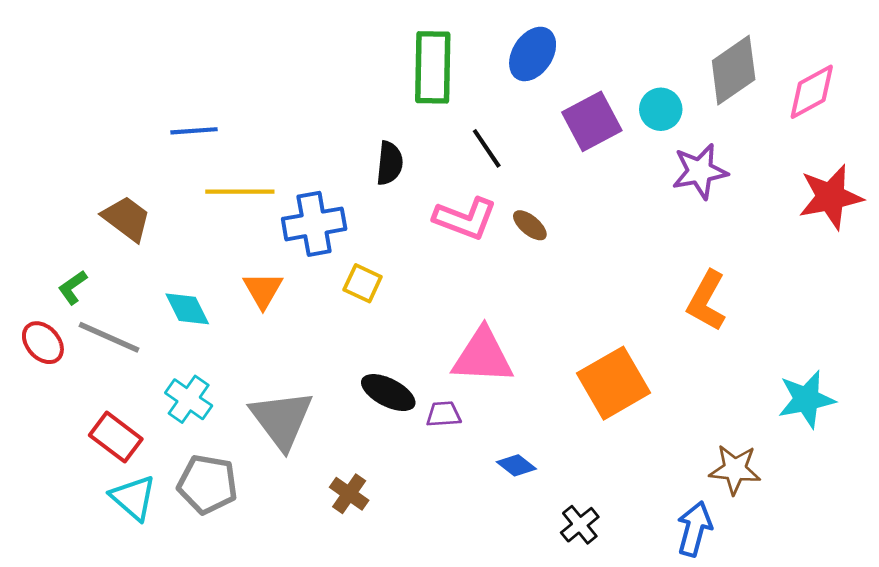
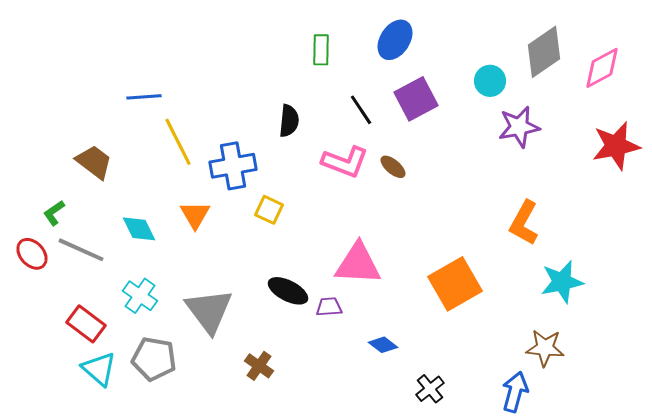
green rectangle: (433, 67) -> (321, 50), size x0.6
purple square: (592, 121) -> (416, 99), moved
yellow line: (240, 192) -> (178, 142), turned 63
cyan star: (806, 399) -> (562, 282), moved

